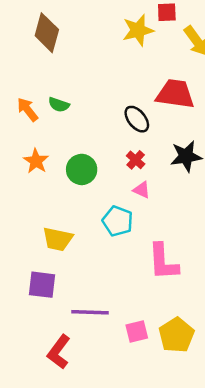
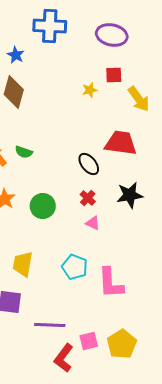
yellow star: (138, 30) -> (90, 90), size x0.6
cyan pentagon: (118, 221) -> (75, 267), moved
yellow trapezoid: (58, 239) -> (23, 264), turned 88
red L-shape: (59, 352) -> (64, 358), moved

